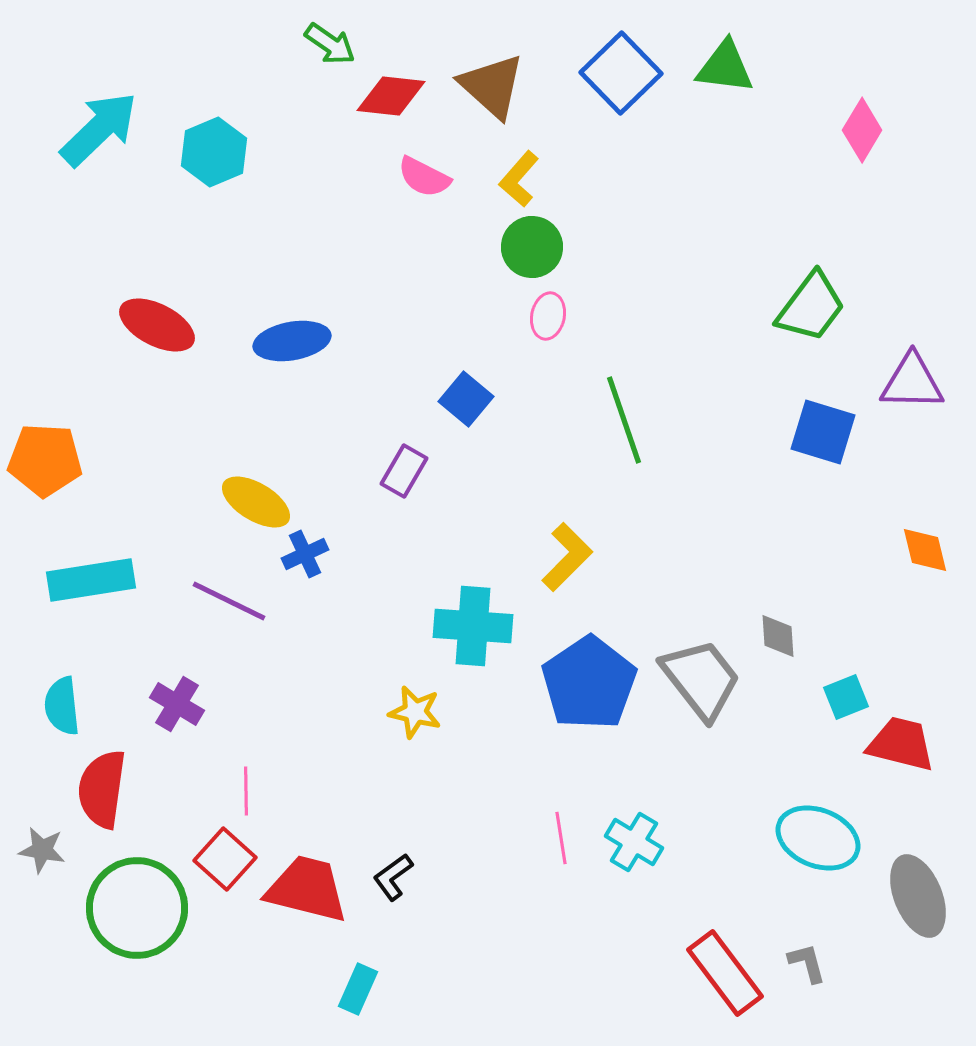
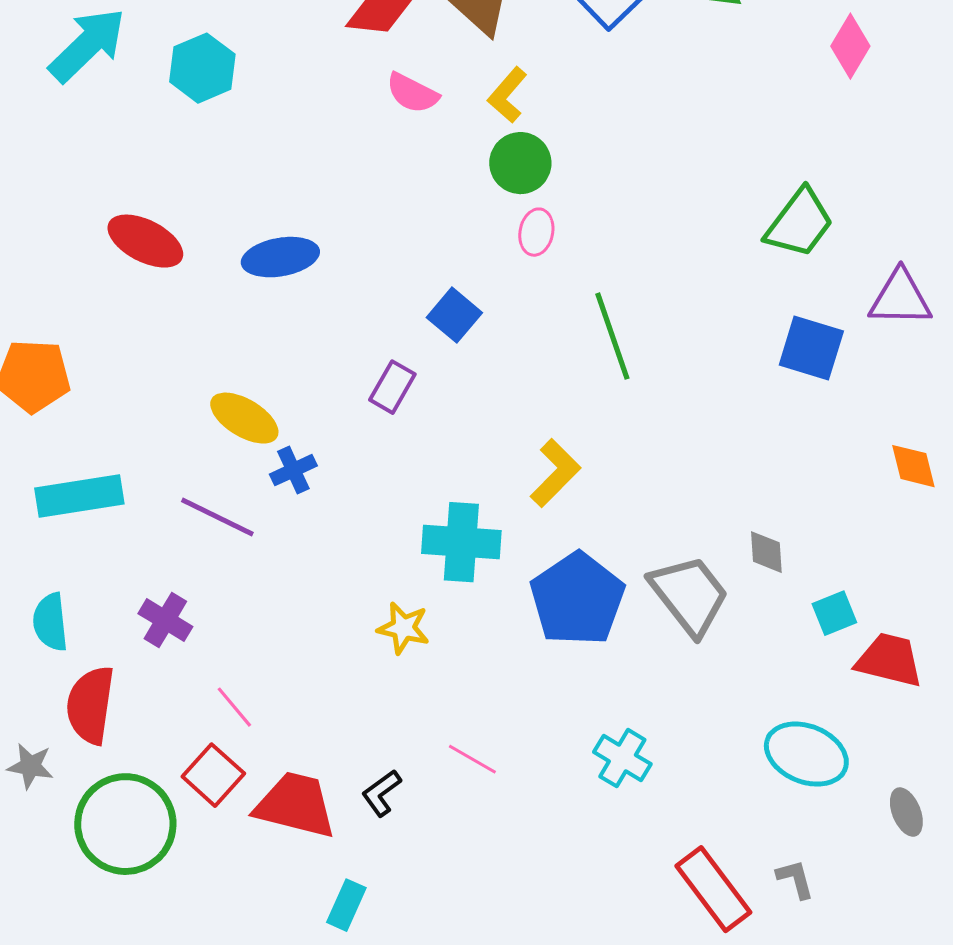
pink line: (246, 791) -> (234, 707), turned -39
pink line: (561, 838) -> (472, 759), moved, turned -51
gray ellipse: (918, 896) -> (906, 812), size x0.6

